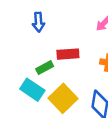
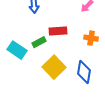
cyan rectangle: (32, 90) -> (17, 50), moved

